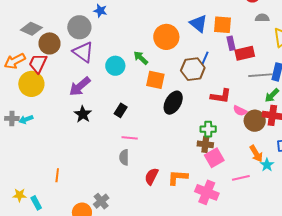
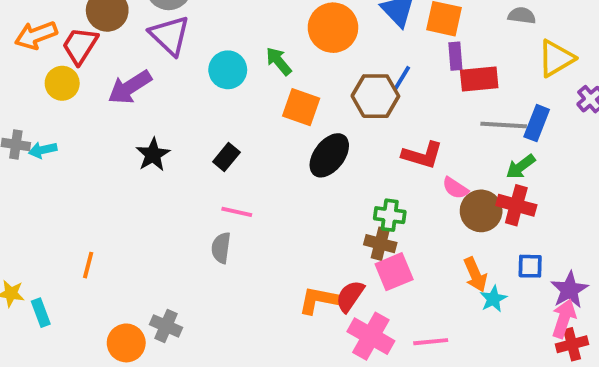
yellow circle: (31, 84) -> (62, 83), size x0.7
purple arrow: (80, 86) -> (130, 87), moved
red semicircle: (152, 176) -> (350, 296), moved
pink line: (241, 178) -> (431, 342), moved
gray cross: (101, 201) -> (166, 326), turned -35

